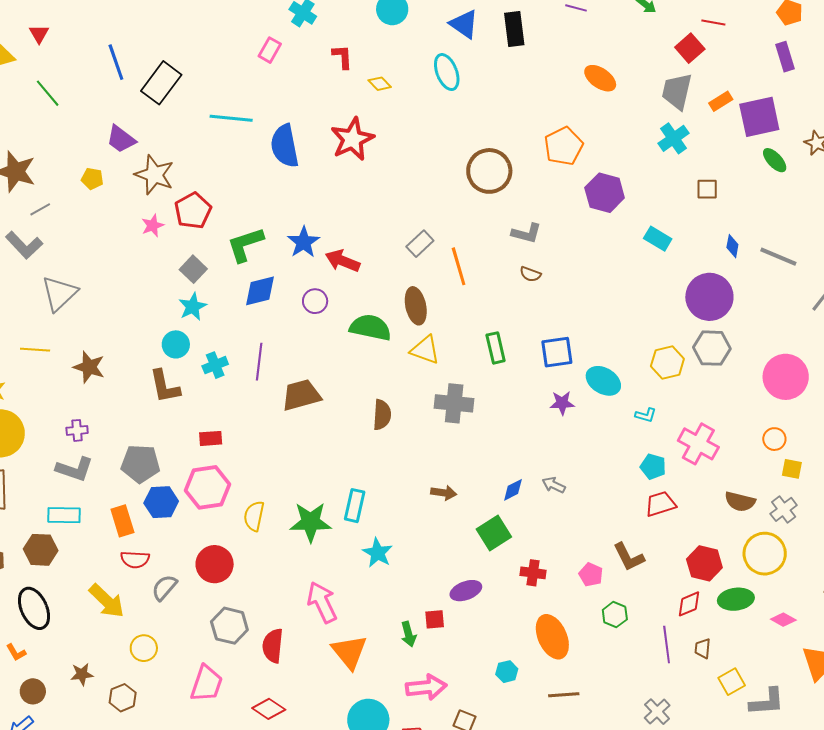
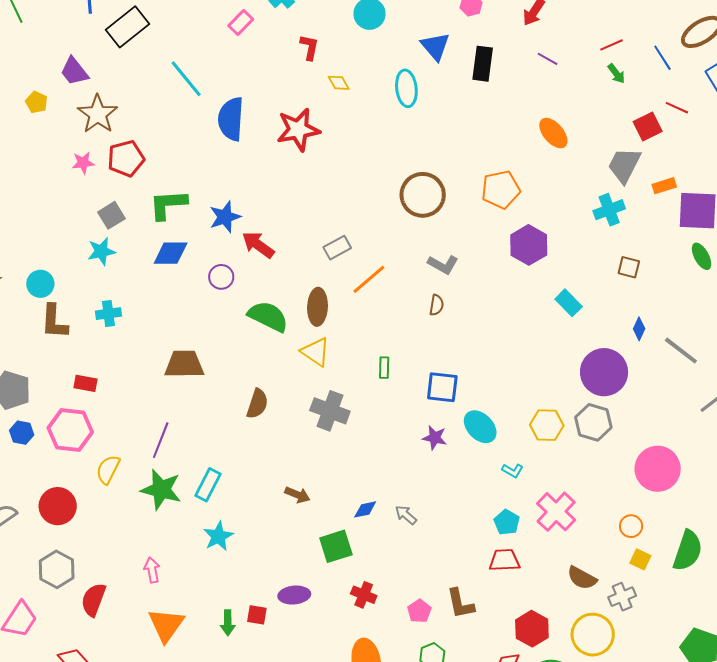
cyan line: (231, 118) -> (186, 79), turned 30
orange line: (459, 266) -> (369, 279), turned 51
brown semicircle: (530, 274) -> (436, 305), turned -115
cyan circle: (176, 344) -> (40, 284), moved
green rectangle: (496, 348) -> (384, 368), size x0.7
purple line: (259, 362) -> (161, 440), moved
blue hexagon: (161, 502) -> (22, 433), size x0.7
pink arrow: (322, 602) -> (152, 570), size x0.6

